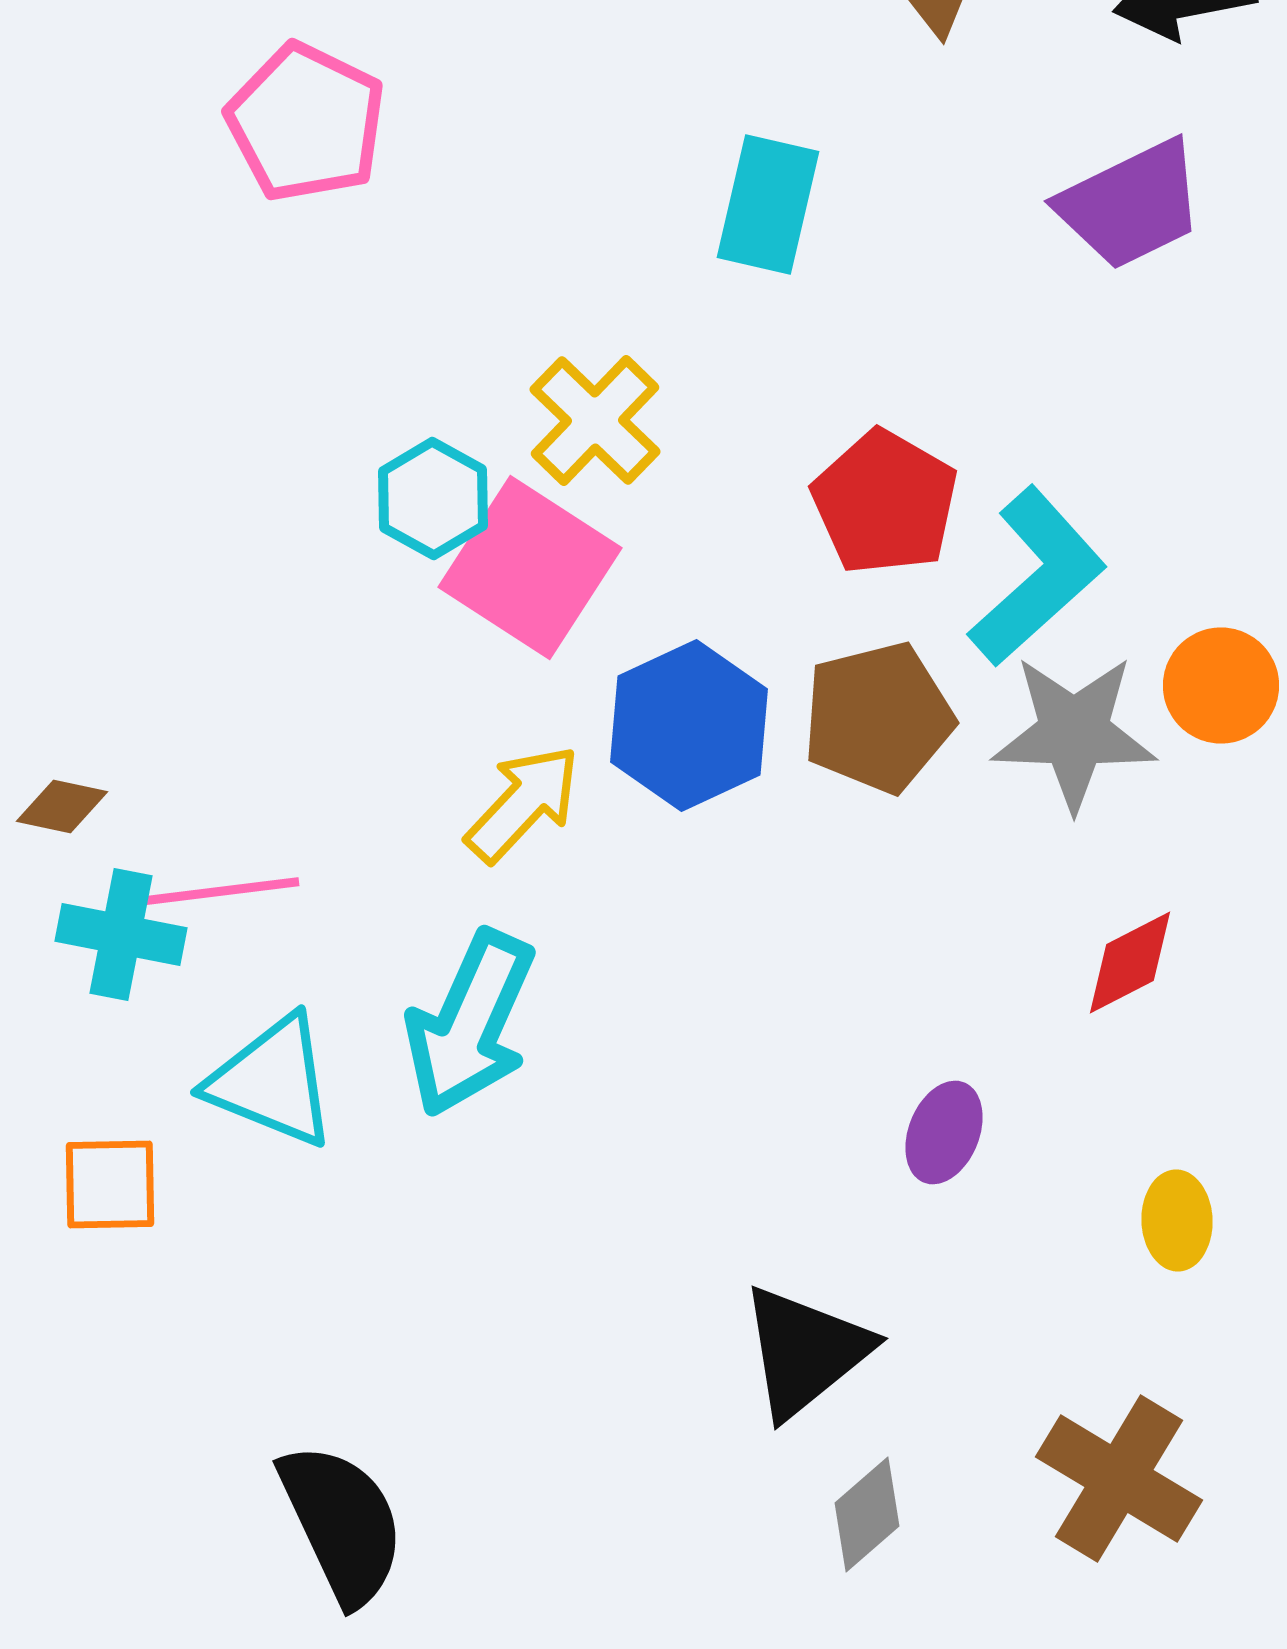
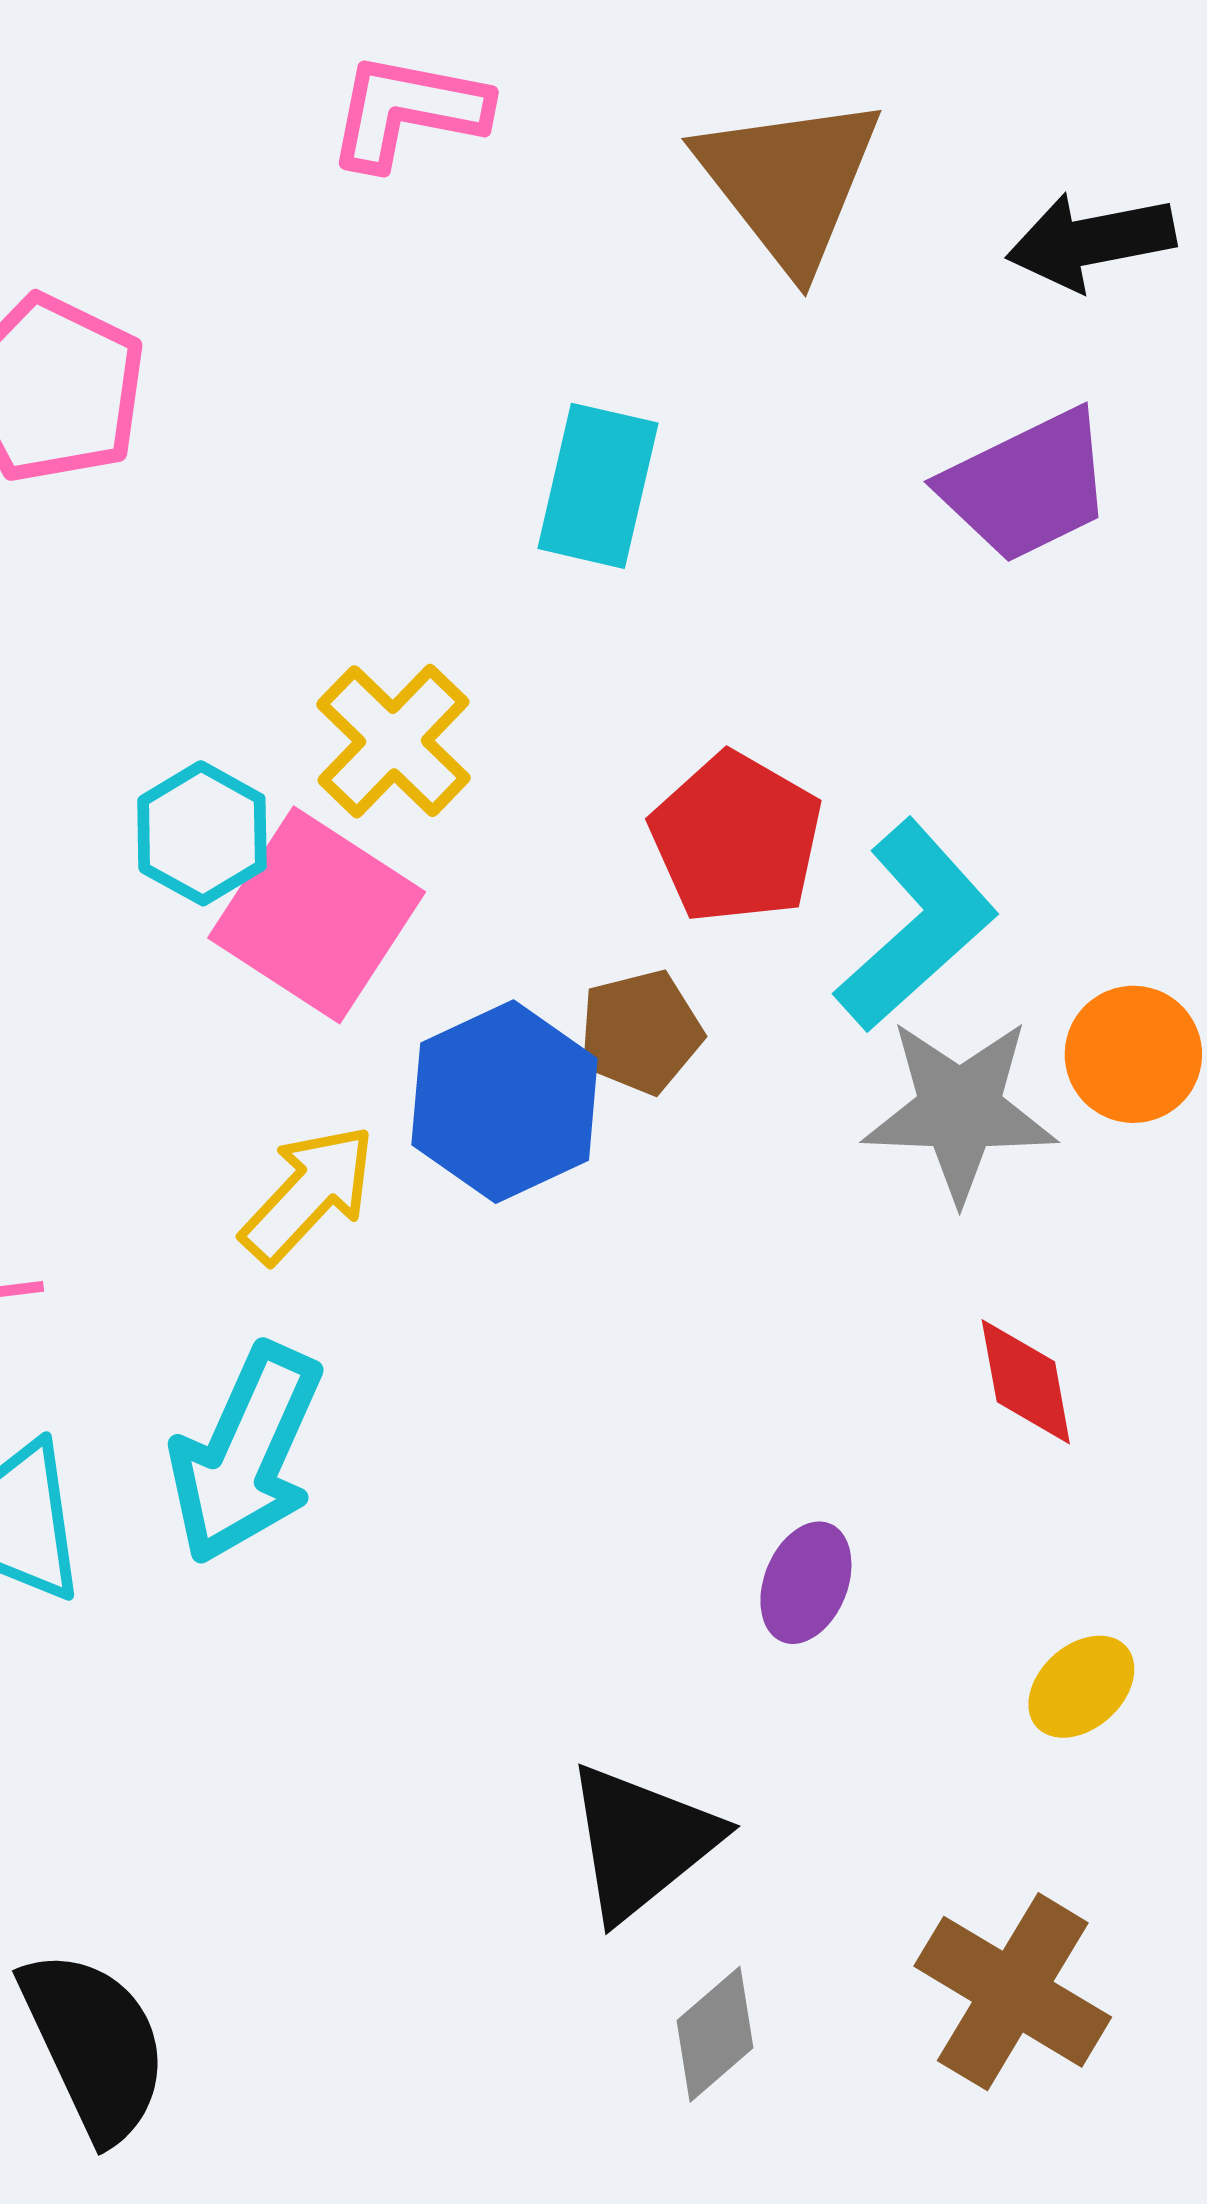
brown pentagon: (878, 718) -> (640, 1032), moved, size x0.7
red diamond: (1130, 962) -> (1026, 1382), turned -73
yellow ellipse: (1177, 1220) -> (1081, 1687), turned 50

